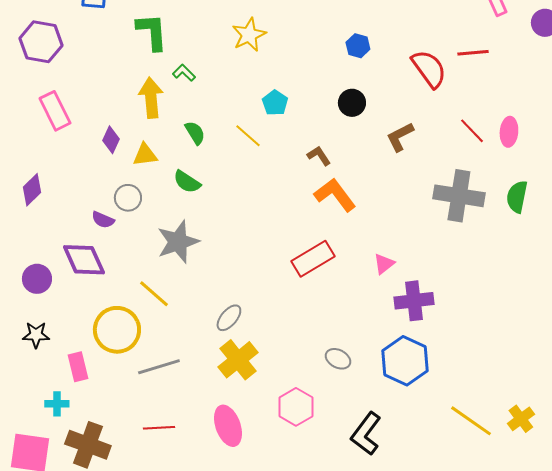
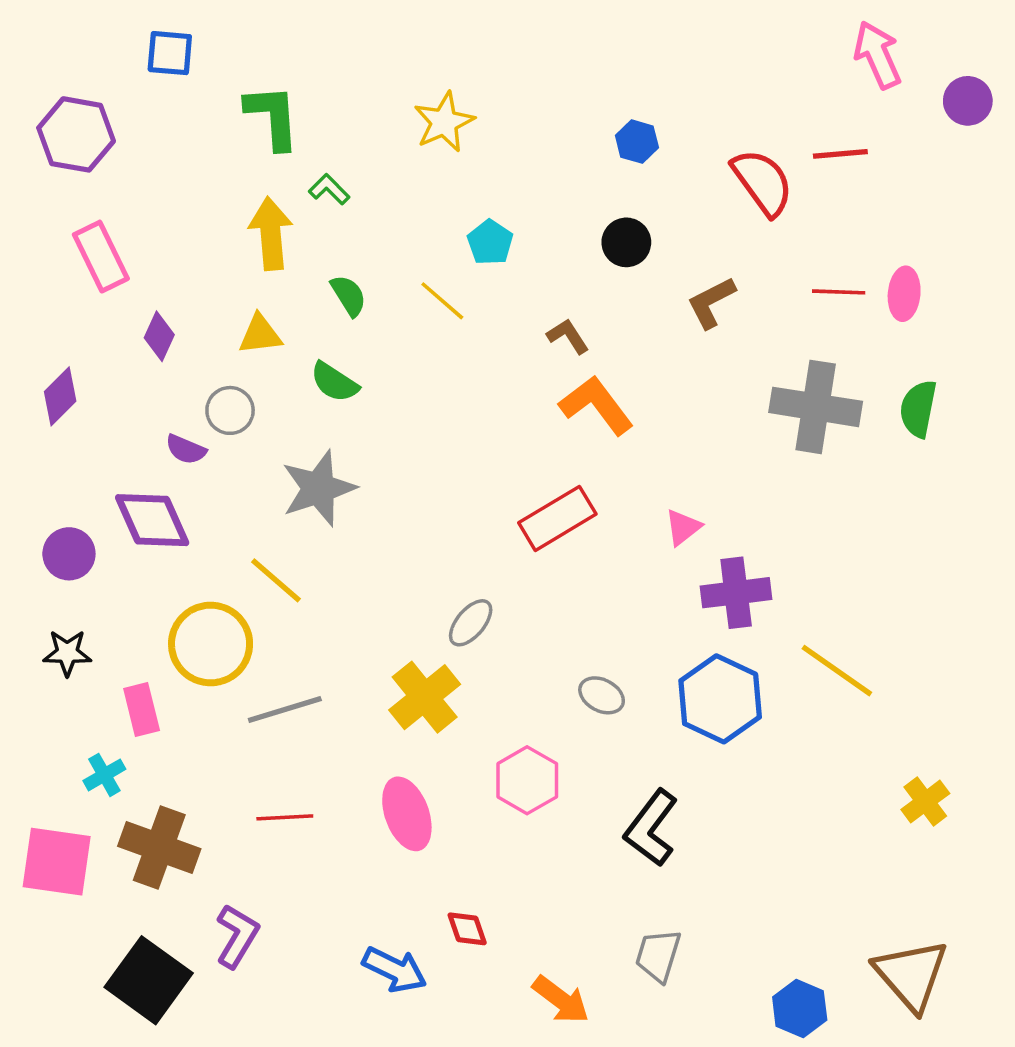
red line: (472, 131) -> (839, 292), turned -44
purple diamond: (111, 140) -> (159, 336), moved
gray ellipse: (229, 318) -> (471, 623), moved
cyan cross: (57, 404) -> (104, 775), turned -30
yellow line: (471, 421) -> (837, 671), moved

